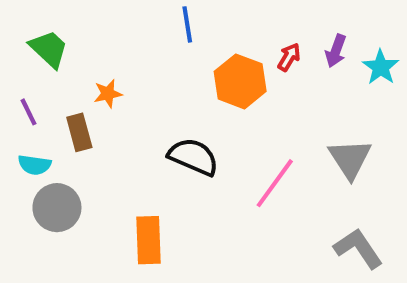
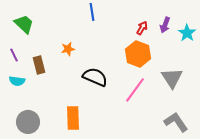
orange hexagon: (240, 81) -> (138, 54), moved
orange star: (108, 94) -> (68, 49), moved
gray circle: (57, 208) -> (28, 122), moved

